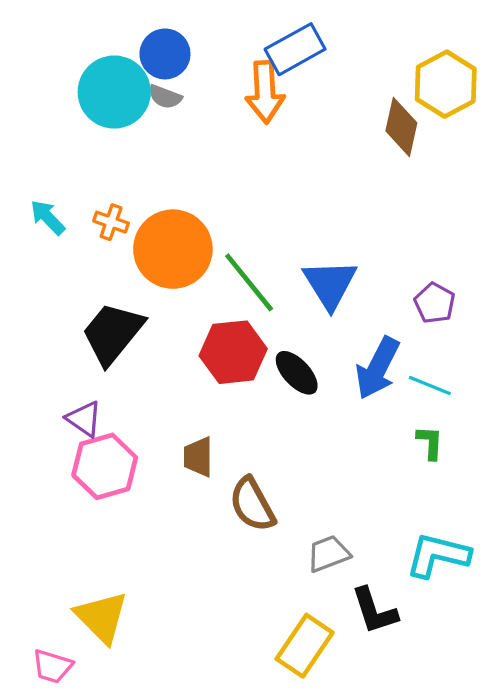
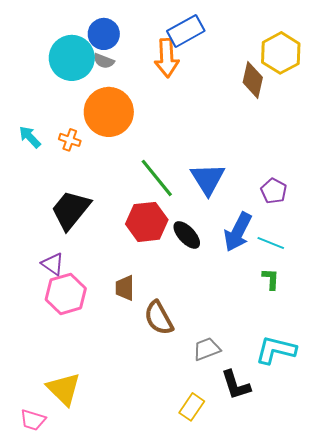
orange circle: (173, 249) -> (109, 112), moved
yellow rectangle: (305, 646) -> (192, 407), size x0.7

